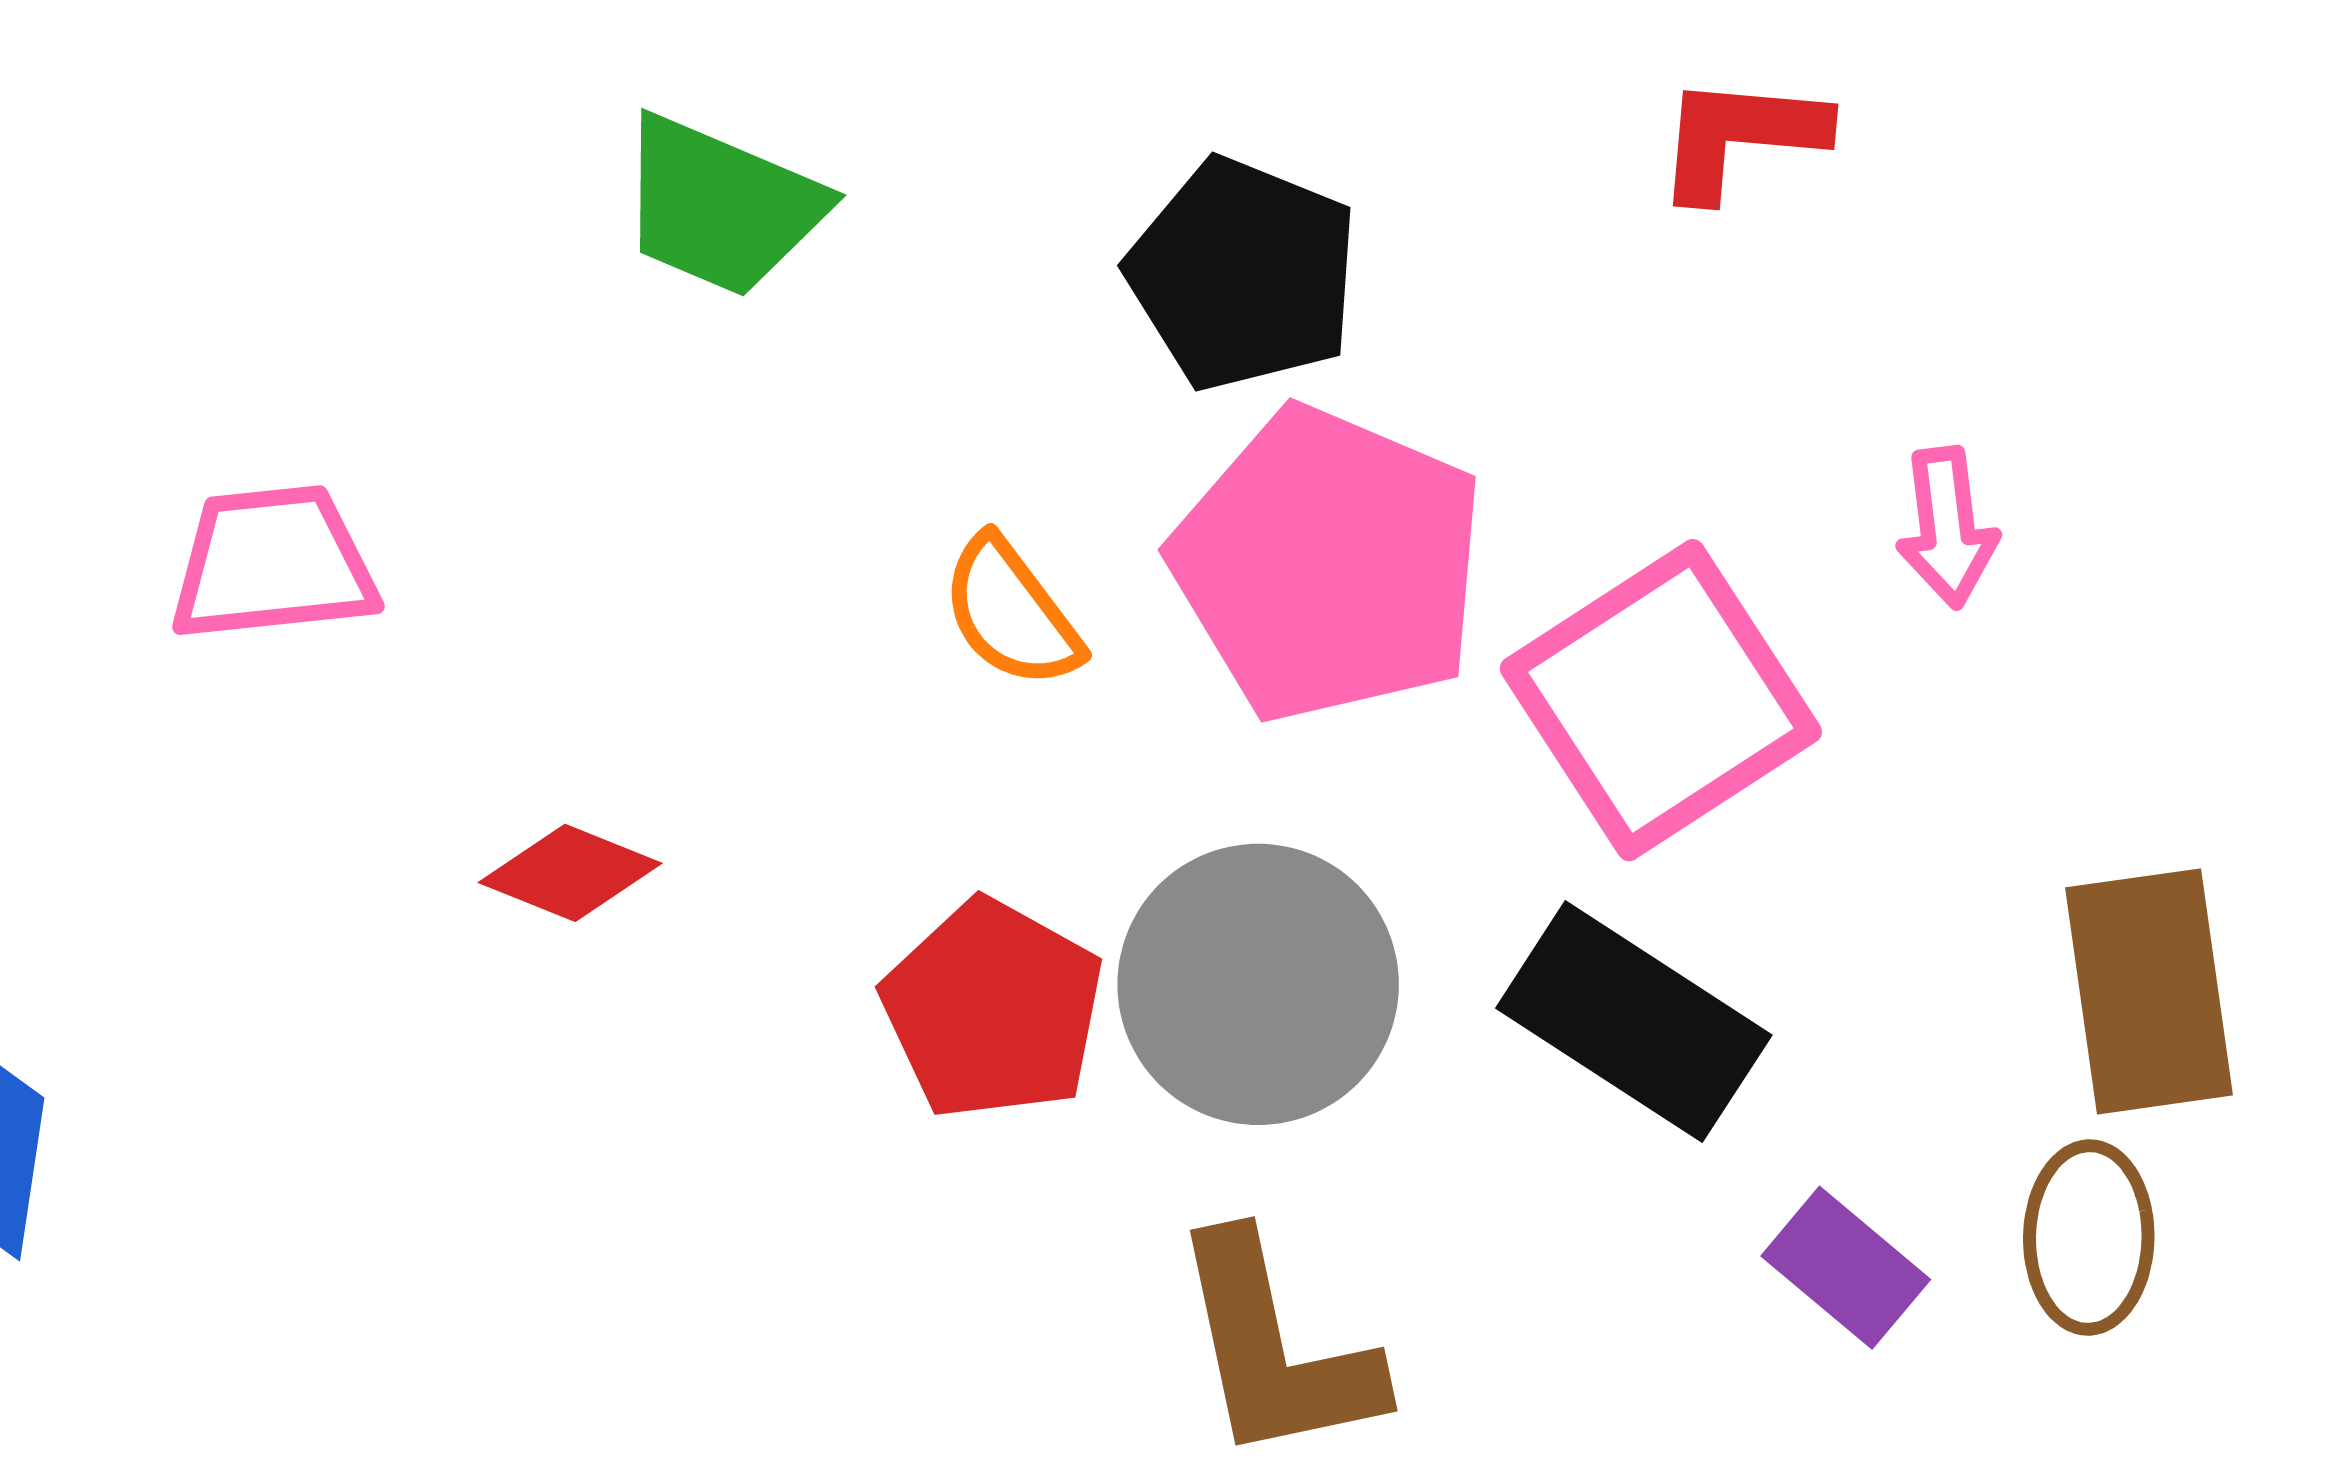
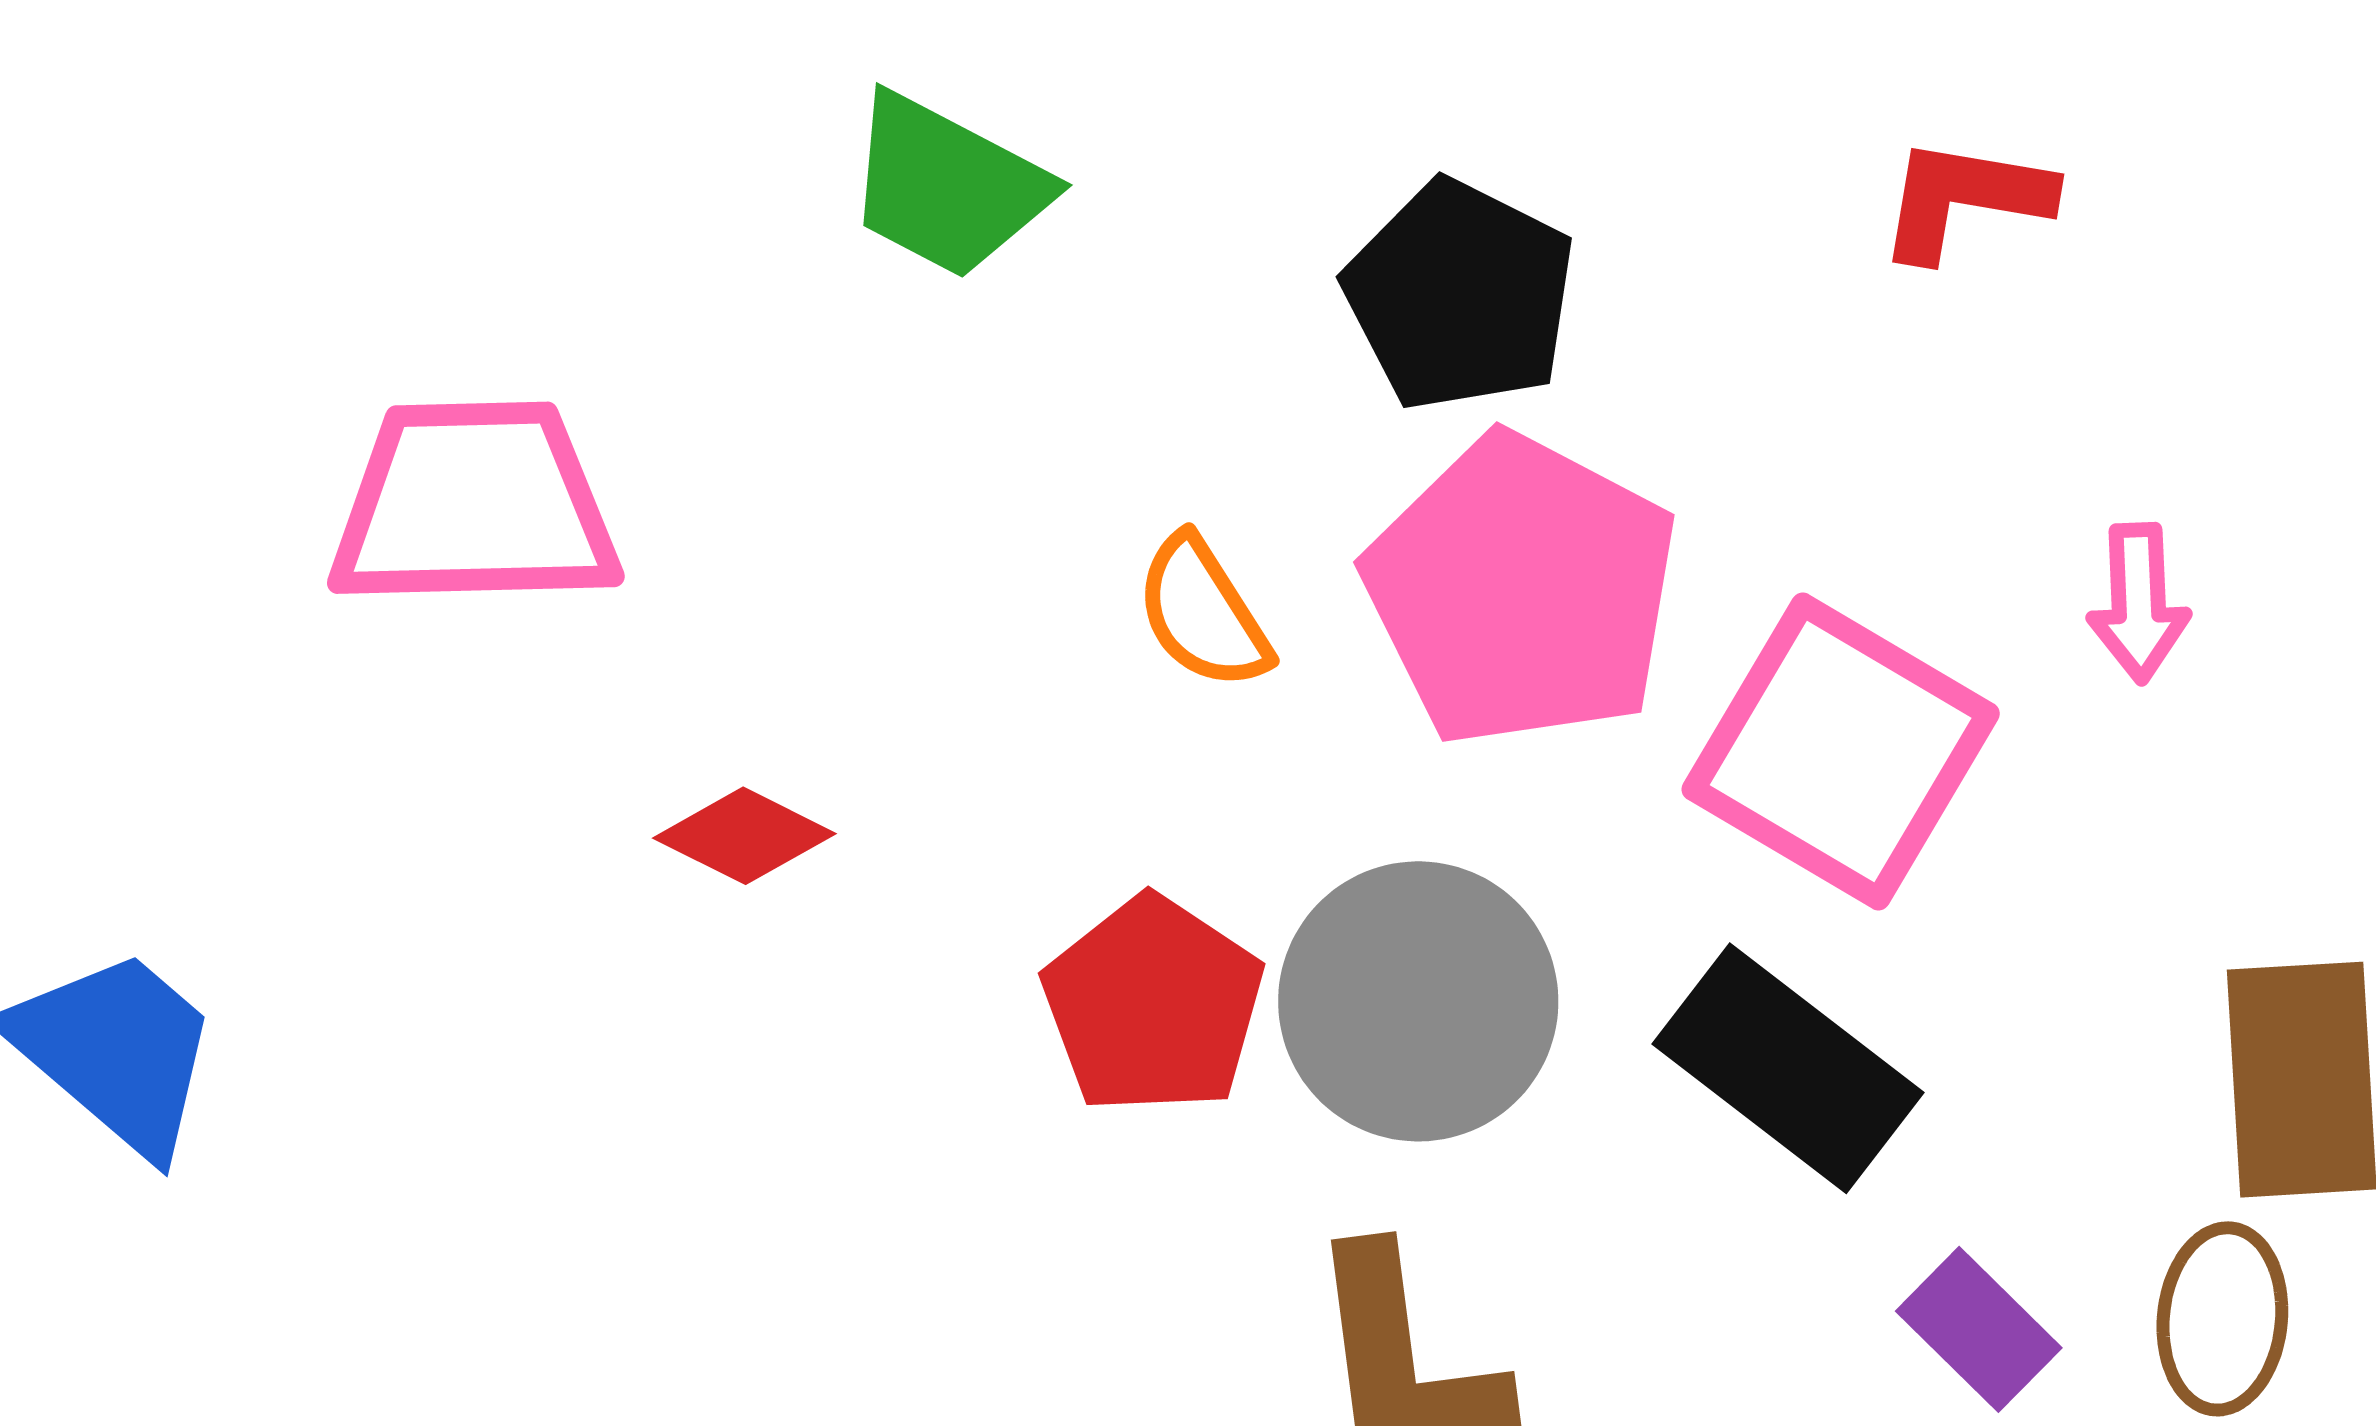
pink trapezoid: (273, 564) -> (474, 505), size x1.4
pink square: (1661, 700) -> (1841, 751), turned -31

